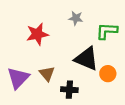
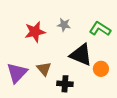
gray star: (76, 18) -> (64, 25), moved
green L-shape: (107, 31) -> (100, 29), turned 30

